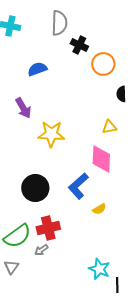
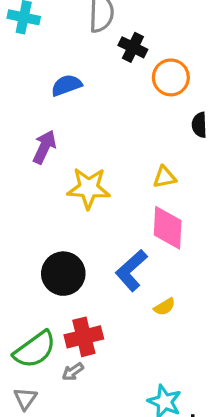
purple arrow: (23, 108) -> (44, 147), turned -125
yellow triangle: (109, 127) -> (165, 177), moved

